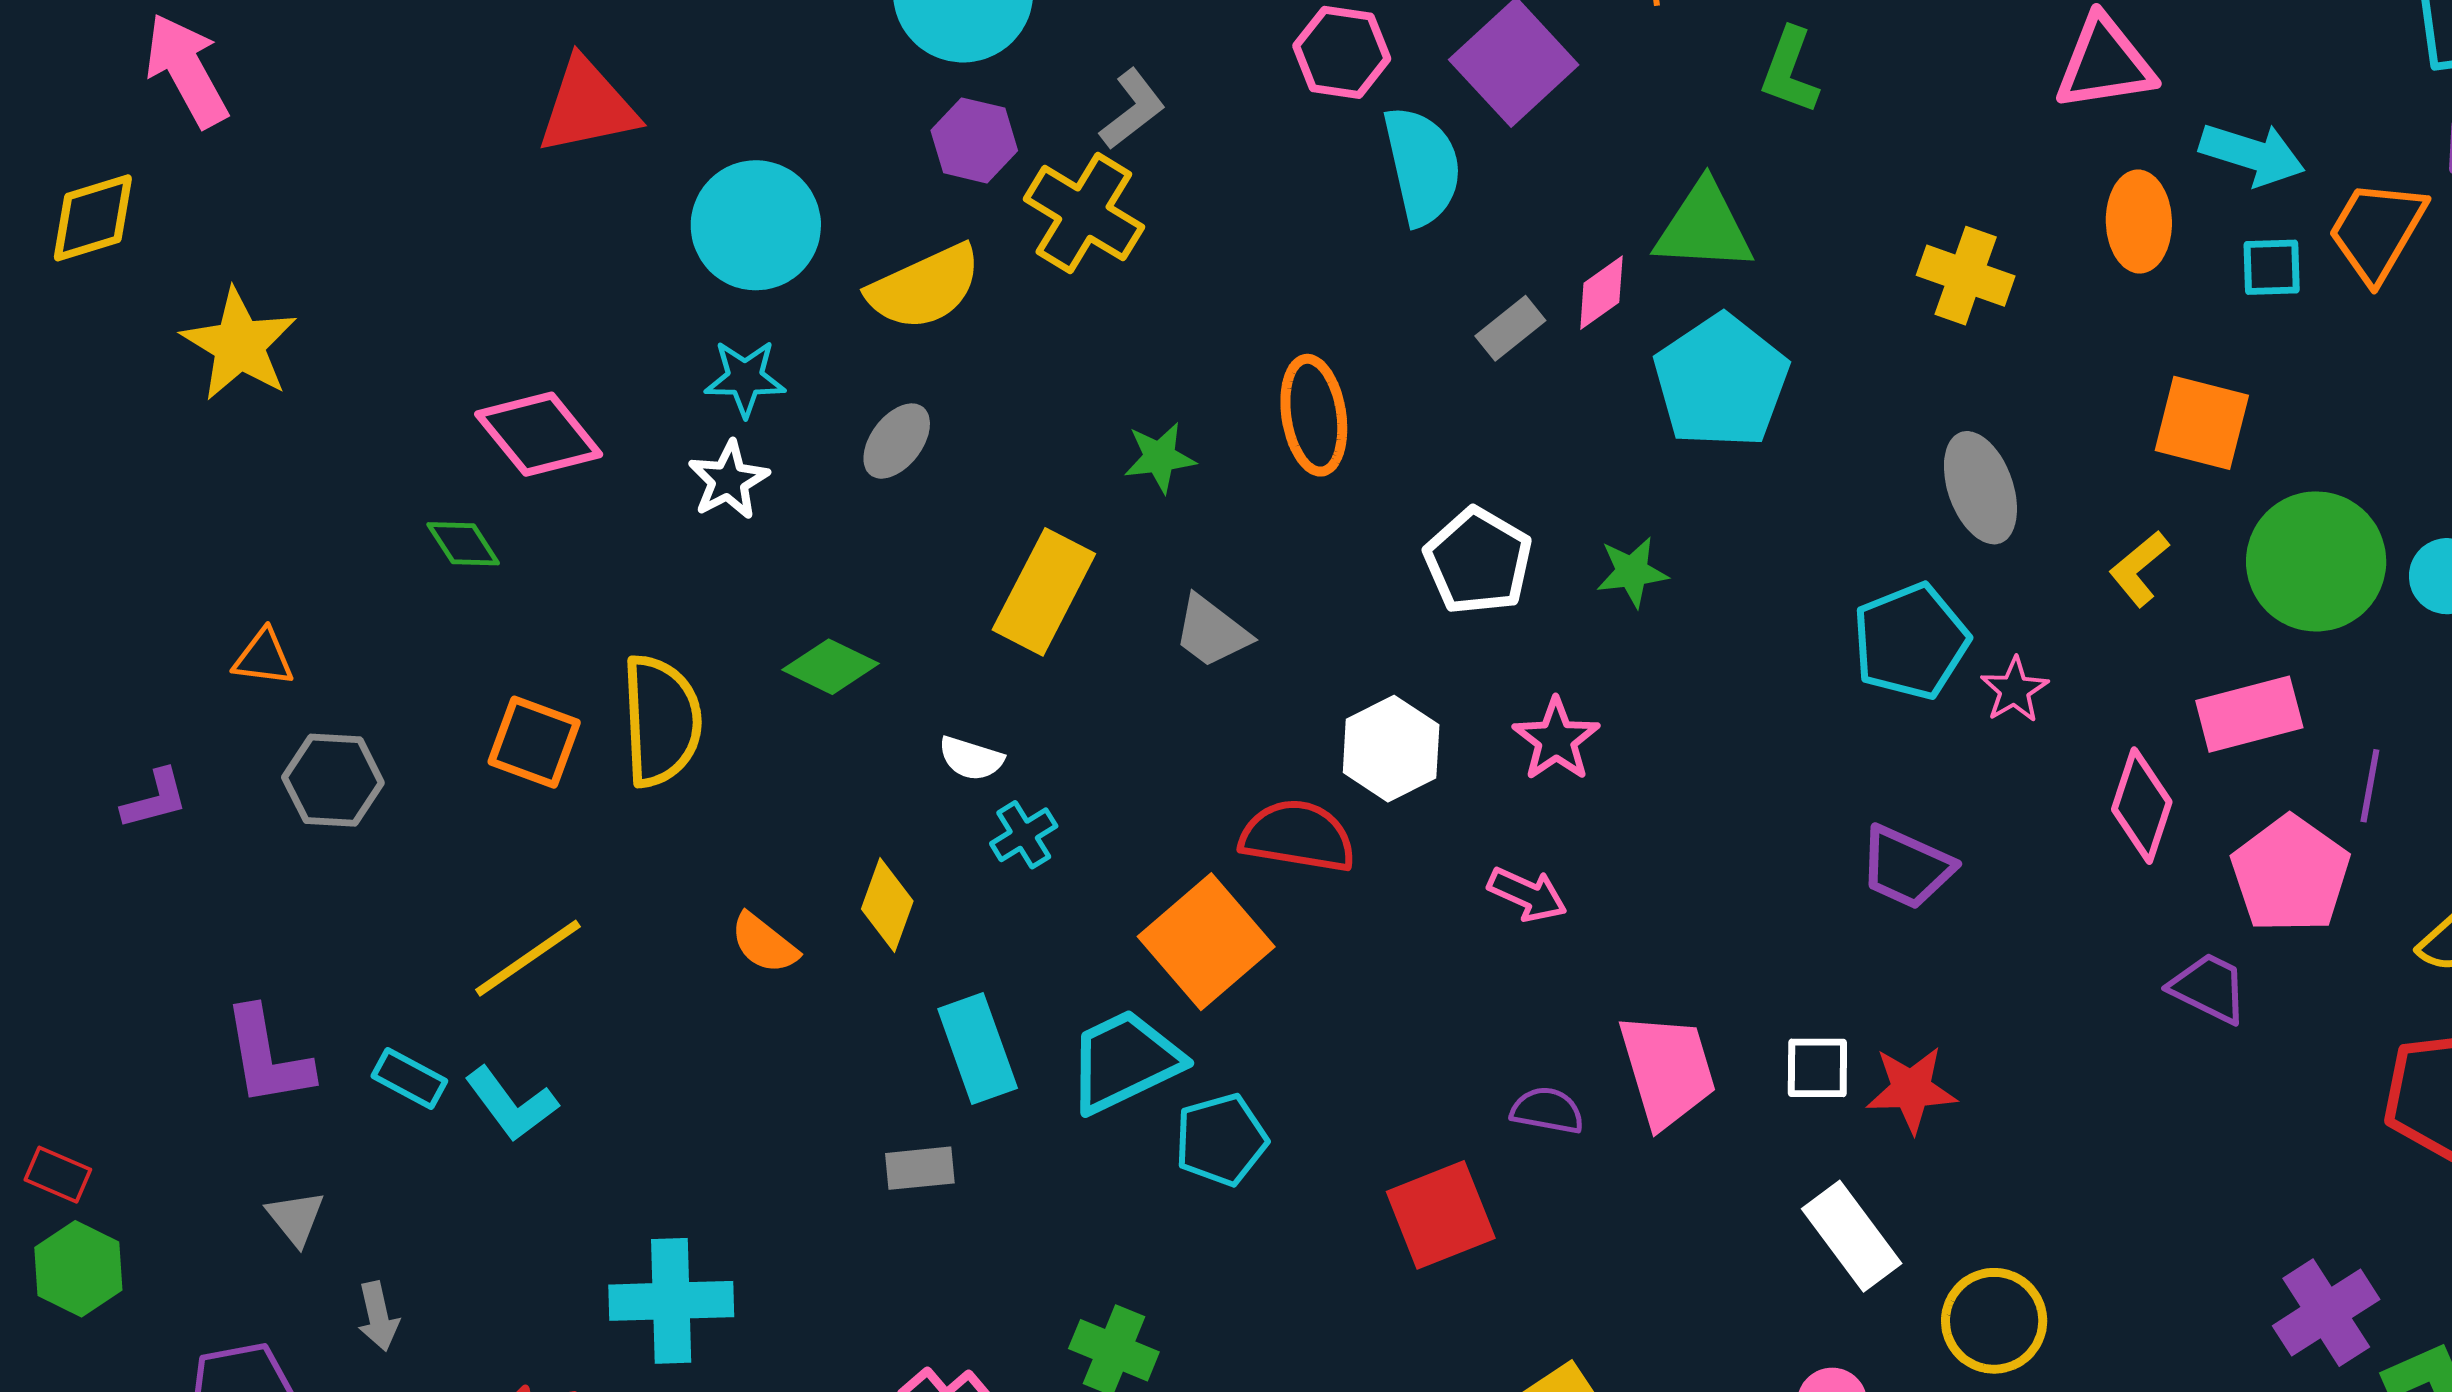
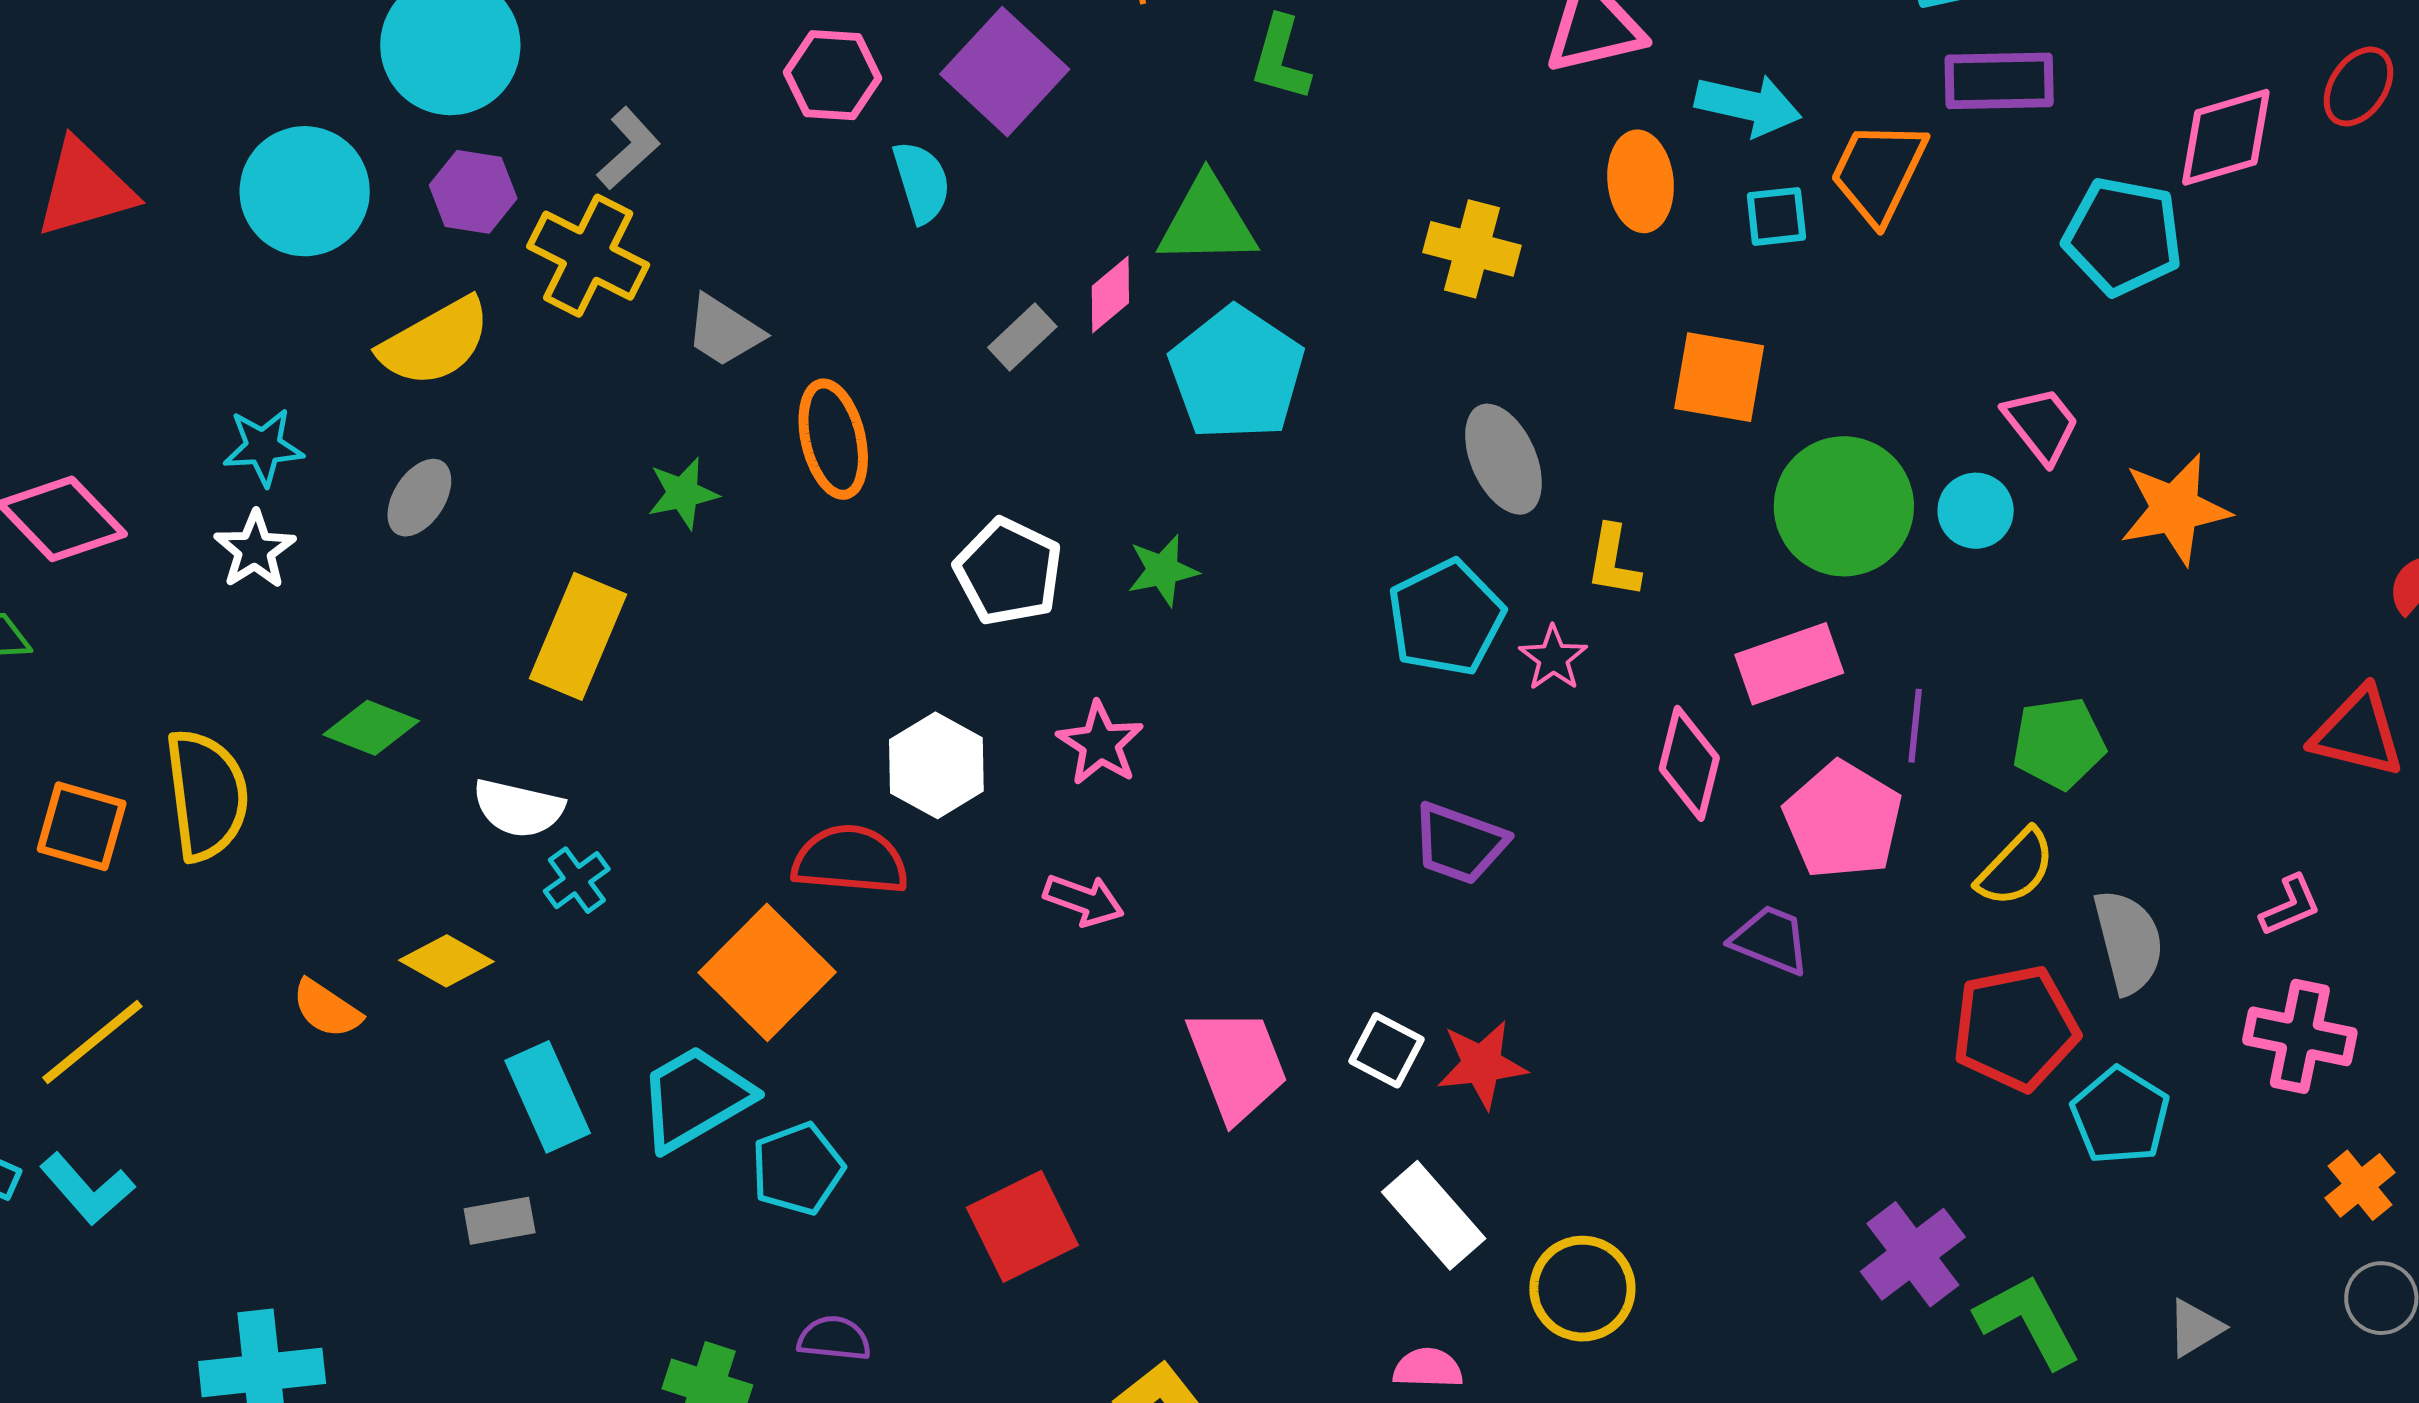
cyan semicircle: (1422, 166) -> (922, 182), size x0.7
cyan circle: (756, 225) -> (305, 191), moved
yellow L-shape: (2139, 569) -> (1613, 561), moved, turned -36
gray trapezoid: (1212, 632) -> (724, 331), moved
white semicircle: (971, 758) -> (518, 808), size x1.4
yellow diamond: (887, 905) -> (446, 961), turned -76
white square: (1817, 1068) -> (1386, 1050), turned 32
purple semicircle: (1547, 1110) -> (834, 1339), moved

